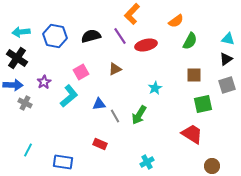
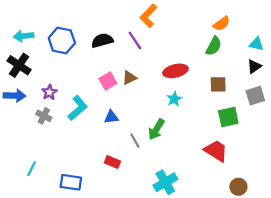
orange semicircle: (176, 21) -> (222, 24), moved
red ellipse: (146, 45) -> (175, 71), moved
pink square: (81, 72) -> (108, 81), moved
gray cross: (25, 103) -> (44, 116), moved
gray line: (115, 116) -> (135, 141), moved
cyan cross: (147, 162) -> (165, 182), size x1.5

